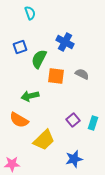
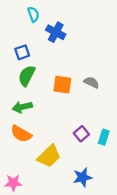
blue cross: (65, 42) -> (56, 32), moved
green semicircle: (39, 59) -> (27, 76), moved
green arrow: (30, 96) -> (22, 107), moved

